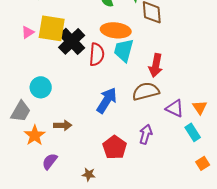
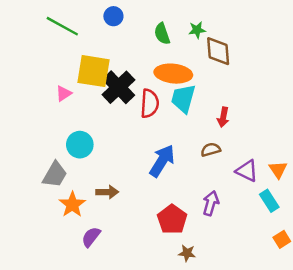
pink triangle: (28, 32) -> (64, 94), moved
red arrow: (156, 65) -> (223, 117), size x0.7
brown semicircle: (146, 91) -> (211, 150), size x0.6
brown star: (89, 174) -> (187, 253), moved

